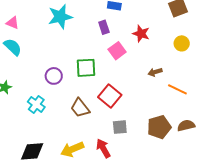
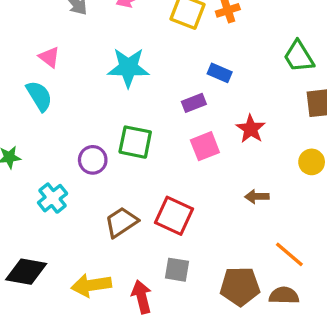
purple rectangle: (104, 27) -> (194, 103), turned 72
green square: (86, 68) -> (135, 142), moved
orange line: (177, 89) -> (289, 254), moved
red square: (110, 96) -> (174, 216), turned -30
brown trapezoid: (80, 108) -> (121, 222), turned 80

